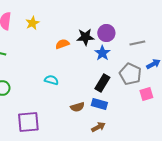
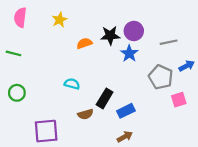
yellow star: (32, 23) -> (60, 20), moved
black rectangle: (102, 83) -> (105, 98), moved
blue rectangle: (99, 104) -> (126, 111), turned -42
brown semicircle: (77, 107) -> (85, 114), moved

